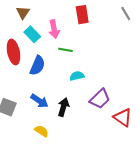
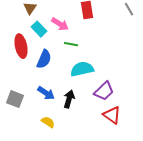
pink arrow: (54, 29) -> (60, 24), turned -48
cyan semicircle: (77, 76) -> (82, 69), size x1.6
red triangle: (123, 118) -> (112, 115), moved

